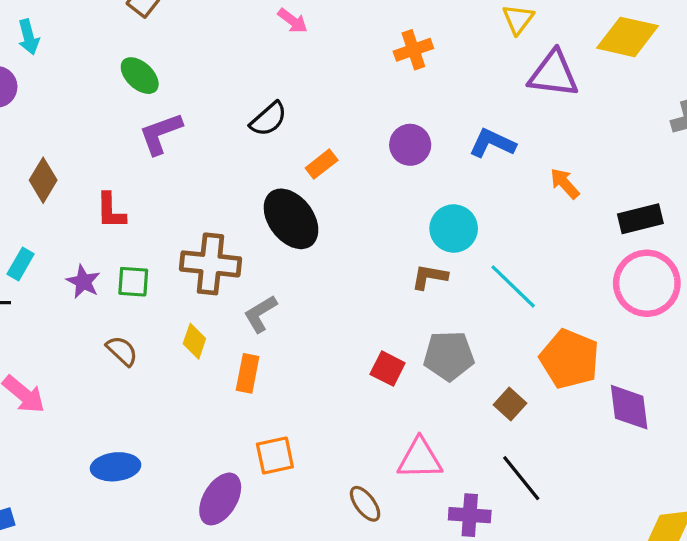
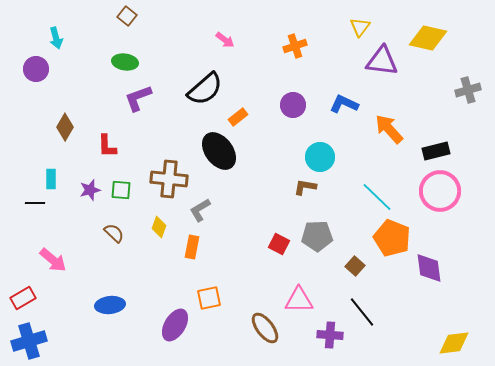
pink arrow: (293, 21) -> (225, 40), moved
green ellipse: (140, 76) -> (125, 62), turned -35
black semicircle: (268, 119) -> (205, 89), size x1.5
orange arrow: (565, 183) -> (389, 129), size x1.5
cyan rectangle: (21, 264) -> (51, 179), turned -30
purple star: (83, 282) -> (90, 190), turned 30
cyan line: (513, 286) -> (377, 197), moved
brown ellipse: (365, 504) -> (265, 328), size x1.4

